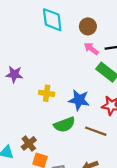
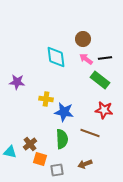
cyan diamond: (52, 20) -> (56, 57), moved
blue star: (79, 100) -> (64, 112), moved
green semicircle: (64, 125) -> (62, 139), moved, turned -72

